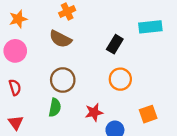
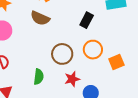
brown circle: (63, 80) -> (62, 54), moved
orange square: (148, 114) -> (116, 62), moved

